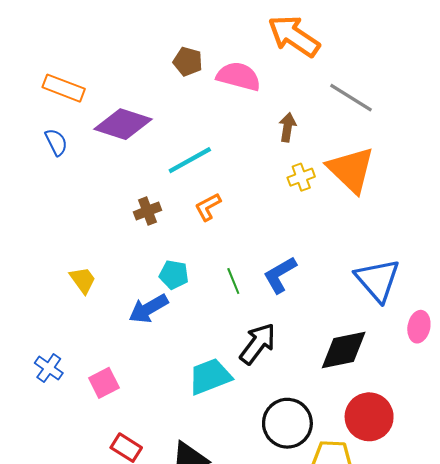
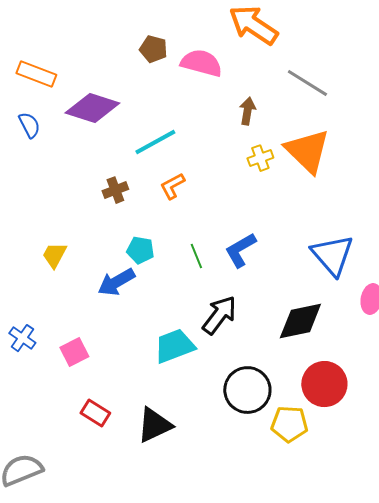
yellow trapezoid: (83, 280) -> (54, 255), turned -116

